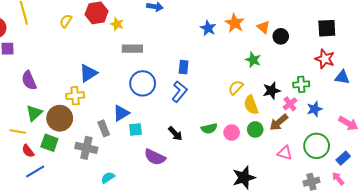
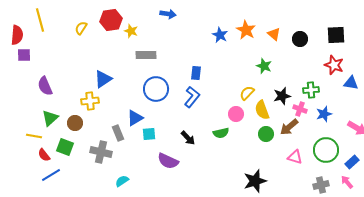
black circle: (281, 36) -> (300, 39), moved
pink cross: (290, 104) -> (300, 109), turned -32
brown circle: (60, 118) -> (75, 123), size x0.6
pink circle: (232, 133) -> (236, 114), moved

